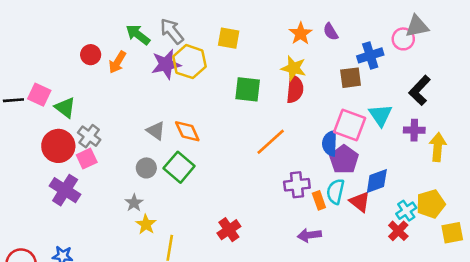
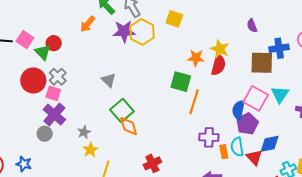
orange star: (301, 34) -> (196, 58), moved, turned 30
red circle: (91, 55) -> (54, 43), moved
brown square: (351, 78) -> (262, 63), size x1.4
green square: (248, 89) -> (181, 82), moved
orange diamond: (187, 131) -> (129, 126), moved
orange line: (271, 142) -> (194, 102), turned -40
pink square: (87, 159) -> (53, 93), turned 35
gray circle: (146, 168) -> (45, 134), moved
purple cross: (65, 190) -> (54, 114), moved
cyan semicircle: (335, 191) -> (237, 147), turned -30

